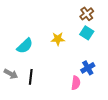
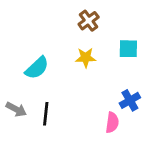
brown cross: (87, 14) -> (89, 21), moved
cyan square: (87, 33) -> (128, 49), turned -32

